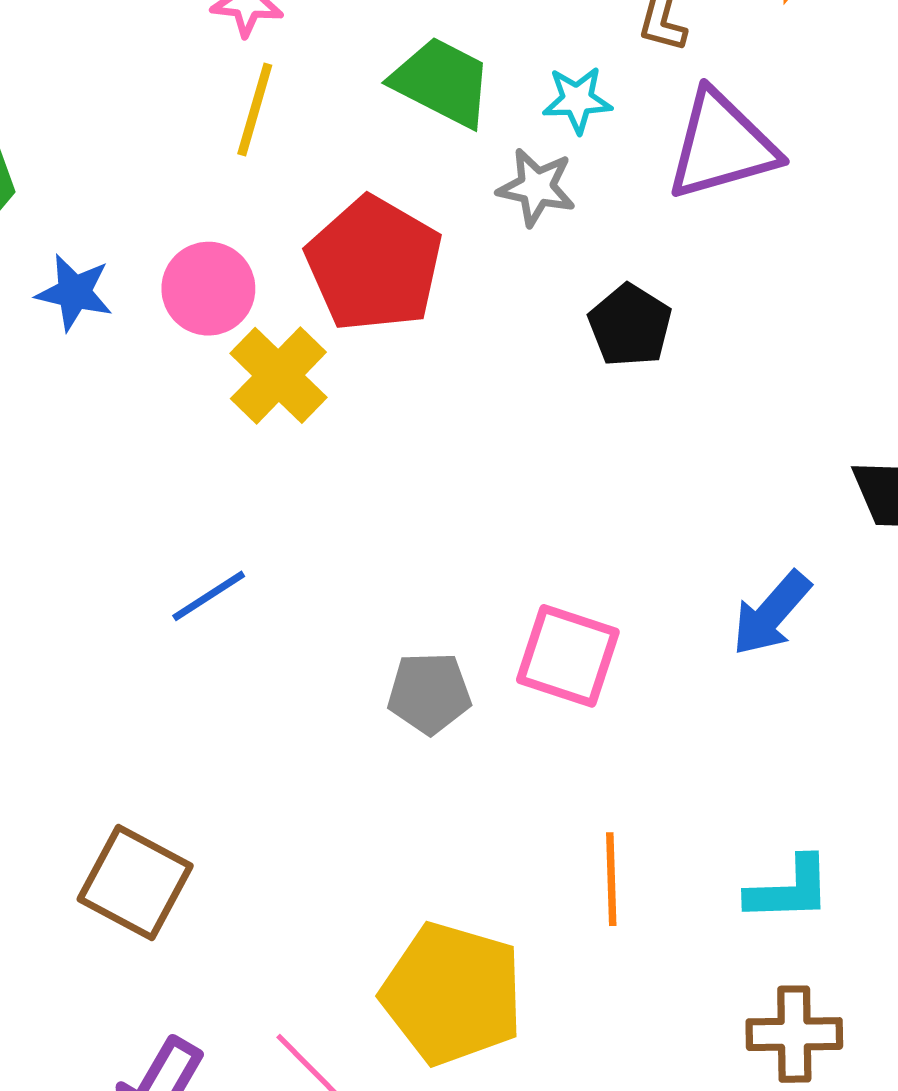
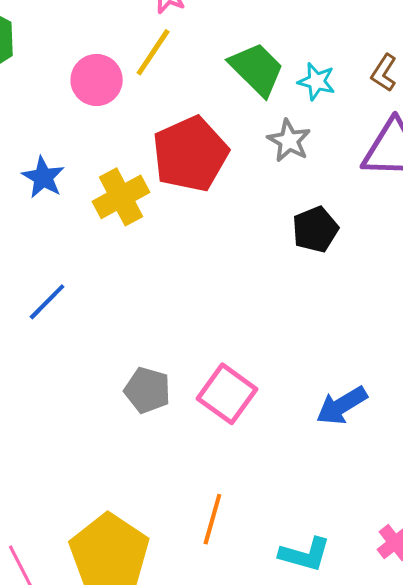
cyan star: (577, 100) -> (316, 81), moved
pink circle: (208, 289) -> (97, 80), moved
blue star: (74, 292) -> (43, 177), moved
blue line: (209, 596) -> (47, 302), turned -30

